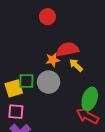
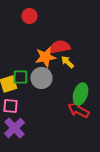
red circle: (47, 17) -> (29, 16), moved
orange star: (53, 60) -> (45, 57), size x1.5

